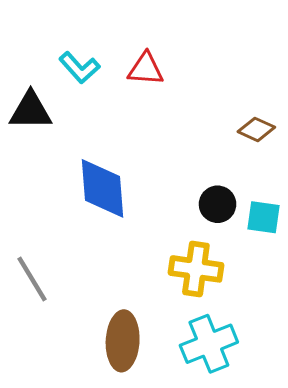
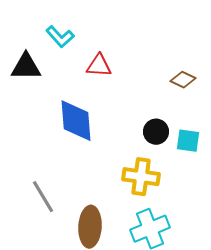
red triangle: (146, 69) -> (99, 66), moved
gray line: (32, 279) -> (43, 197), moved

